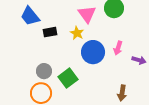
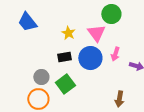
pink triangle: (87, 14) -> (96, 33), moved
black rectangle: (50, 32) -> (64, 57), moved
yellow star: (77, 33) -> (68, 33), moved

